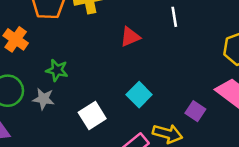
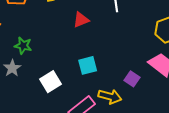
cyan square: (139, 95) -> (88, 65), turned 30
gray star: (43, 99) -> (12, 68), turned 30

